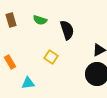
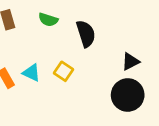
cyan triangle: (28, 83) -> (31, 73), moved, turned 32

